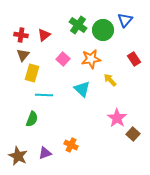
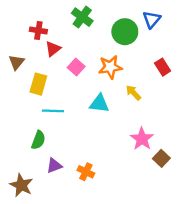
green cross: (78, 25) -> (82, 17), moved
red cross: (21, 35) -> (38, 30), moved
red triangle: (44, 35) -> (53, 49), moved
brown triangle: (23, 55) -> (16, 62), moved
cyan triangle: (82, 89) -> (99, 104), turned -36
purple triangle: (45, 153) -> (54, 166), moved

